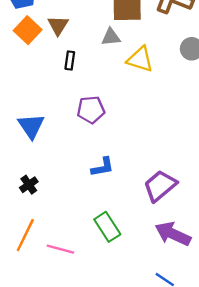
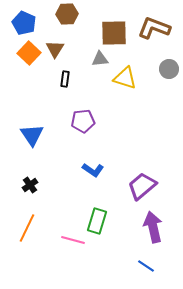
blue L-shape: (103, 167) -> (93, 170), turned 45
green rectangle: (107, 227) -> (97, 221), turned 50
purple arrow: (173, 234) -> (153, 227), turned 52
pink line: (60, 249) -> (73, 240), moved

